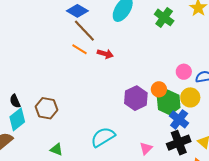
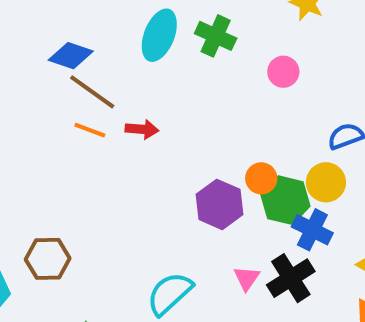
green cross: (164, 17) -> (216, 36), moved
pink circle: (184, 72) -> (283, 72), moved
black cross: (179, 143) -> (291, 278), moved
pink triangle: (146, 148) -> (247, 278), moved

